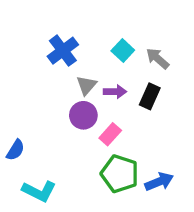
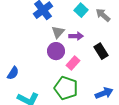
black rectangle: (150, 96) -> (101, 51), moved, turned -56
green pentagon: (120, 174) -> (66, 88), moved

